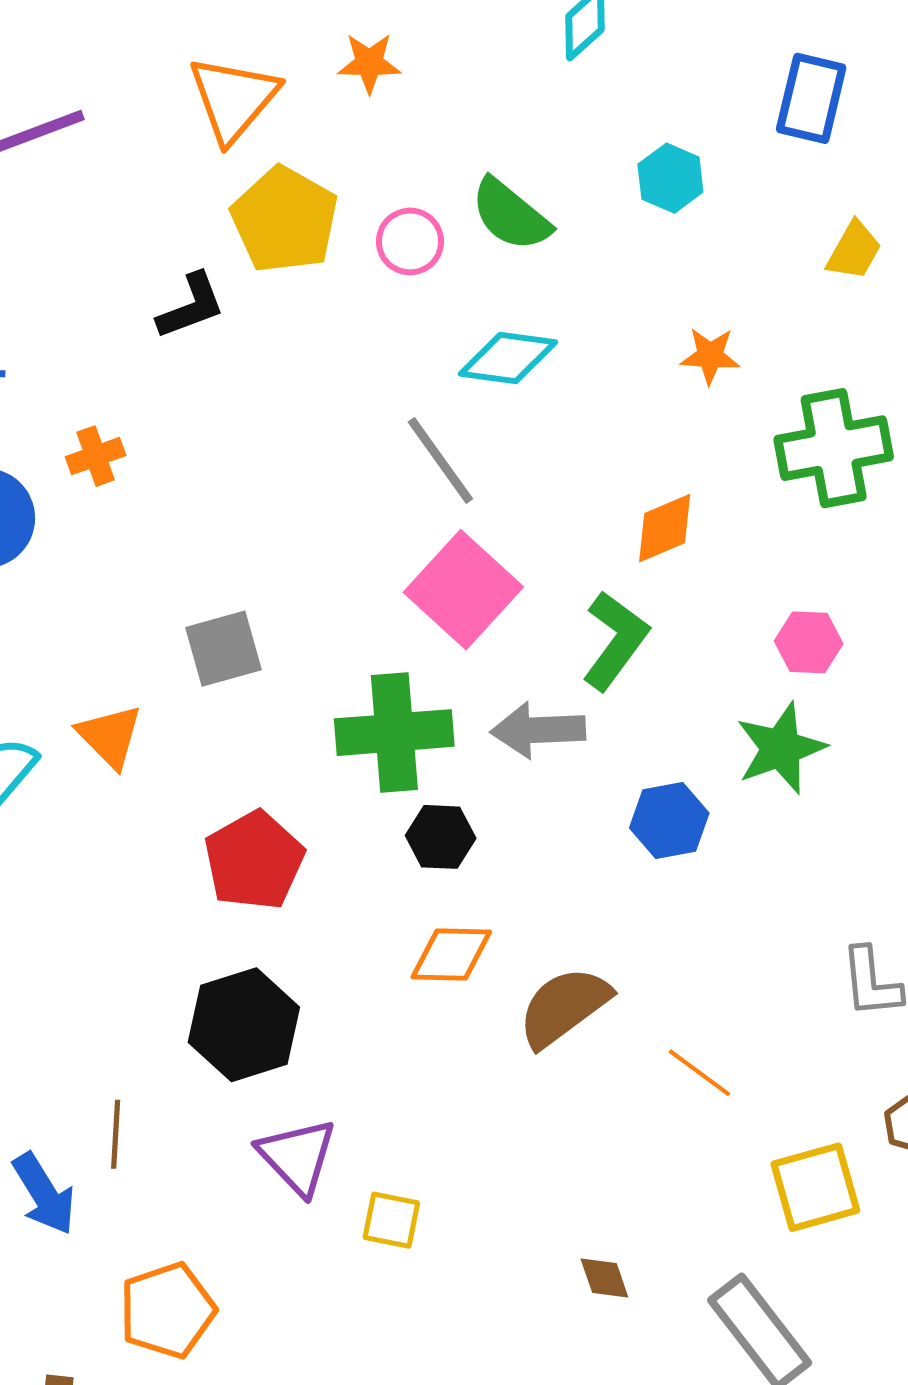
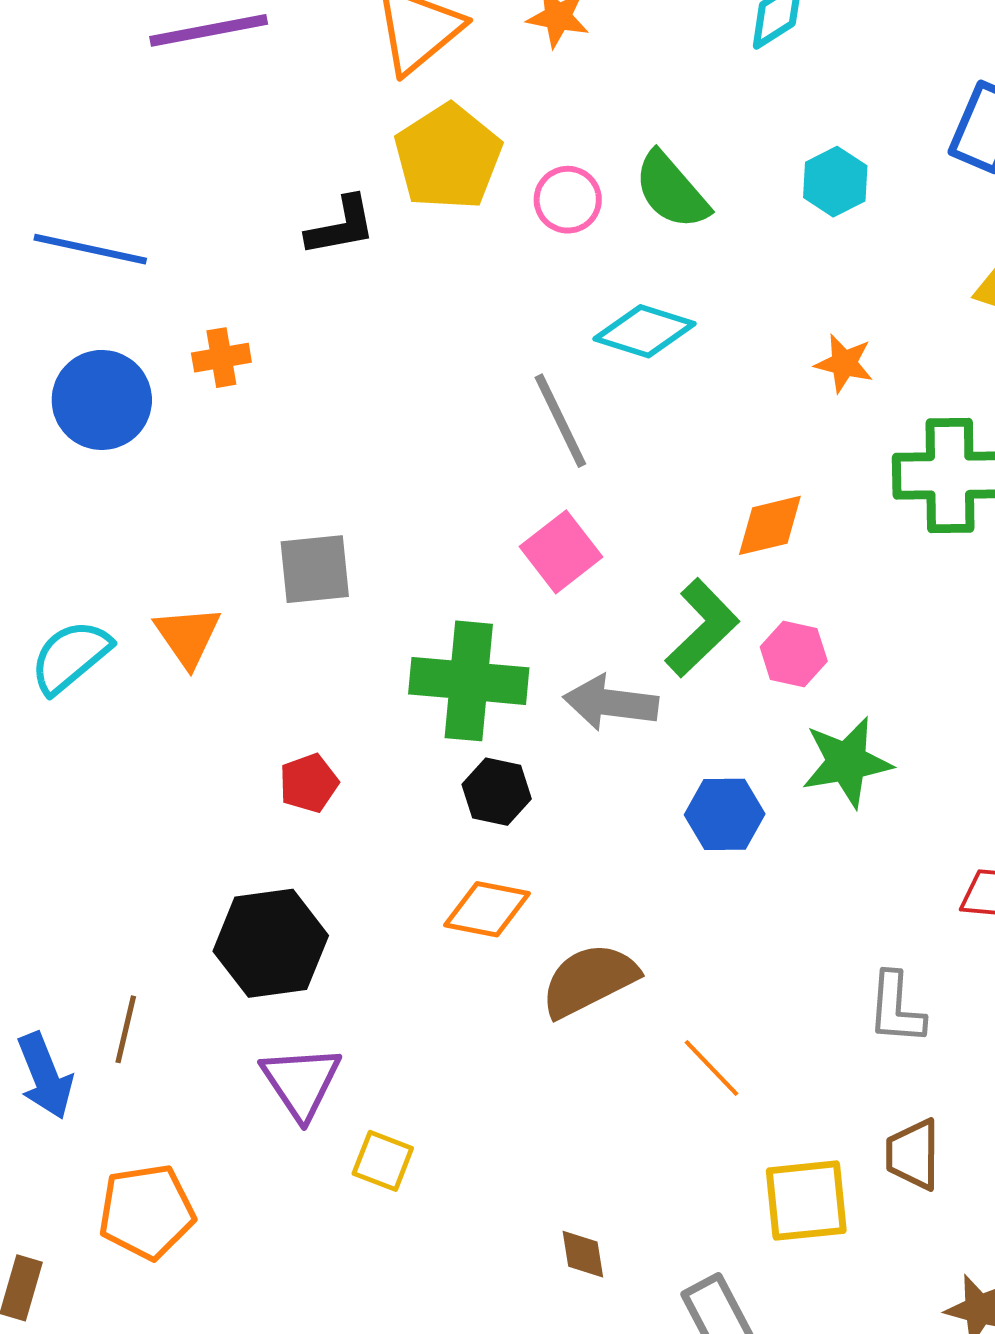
pink square: (463, 590) -> (561, 552), size x0.7
pink hexagon: (809, 642) -> (794, 654), moved
red pentagon: (254, 860) -> (309, 783), size x0.6

